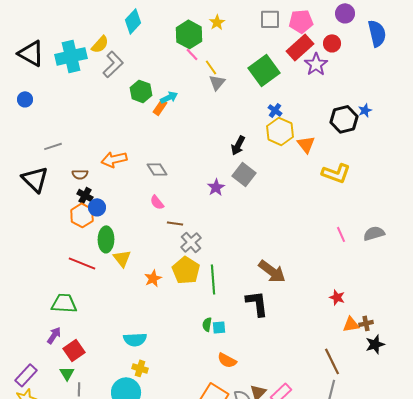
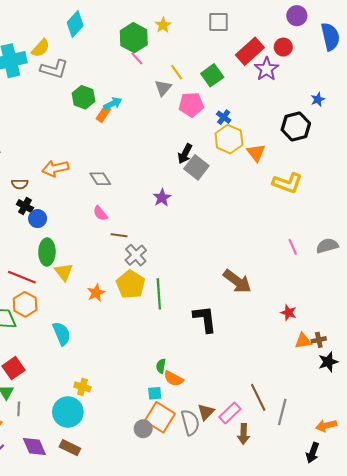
pink pentagon: (301, 21) -> (191, 105), moved
gray L-shape: (113, 64) -> (54, 69), turned 60
yellow line: (211, 67) -> (177, 72), moved
green square: (264, 70) -> (212, 75), size x0.7
blue star: (365, 110) -> (318, 99), moved
gray square: (244, 174) -> (196, 167), moved
orange hexagon: (82, 215) -> (25, 304), moved
brown arrow: (272, 271) -> (237, 281), moved
green semicircle: (207, 324) -> (161, 366), moved
cyan square: (219, 327) -> (155, 393), moved
cyan semicircle: (135, 339) -> (62, 334), moved, turned -110
brown line: (332, 361) -> (258, 397), moved

